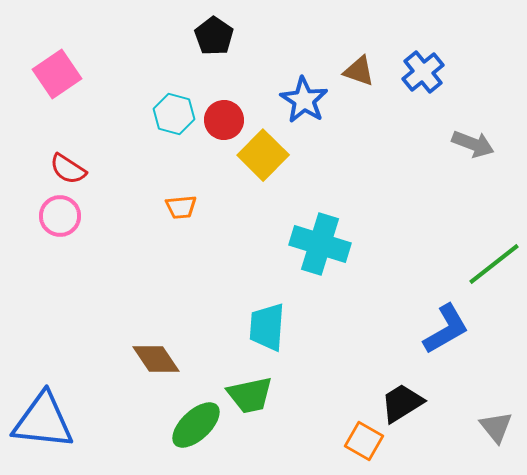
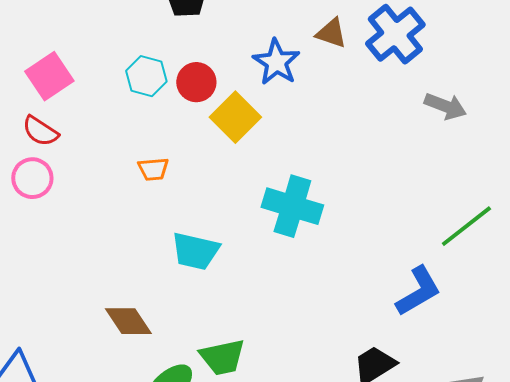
blue cross: (423, 72) -> (395, 34), size x1.4
pink square: (57, 74) -> (49, 76), moved
cyan trapezoid: (267, 327) -> (195, 251), moved, turned -81

